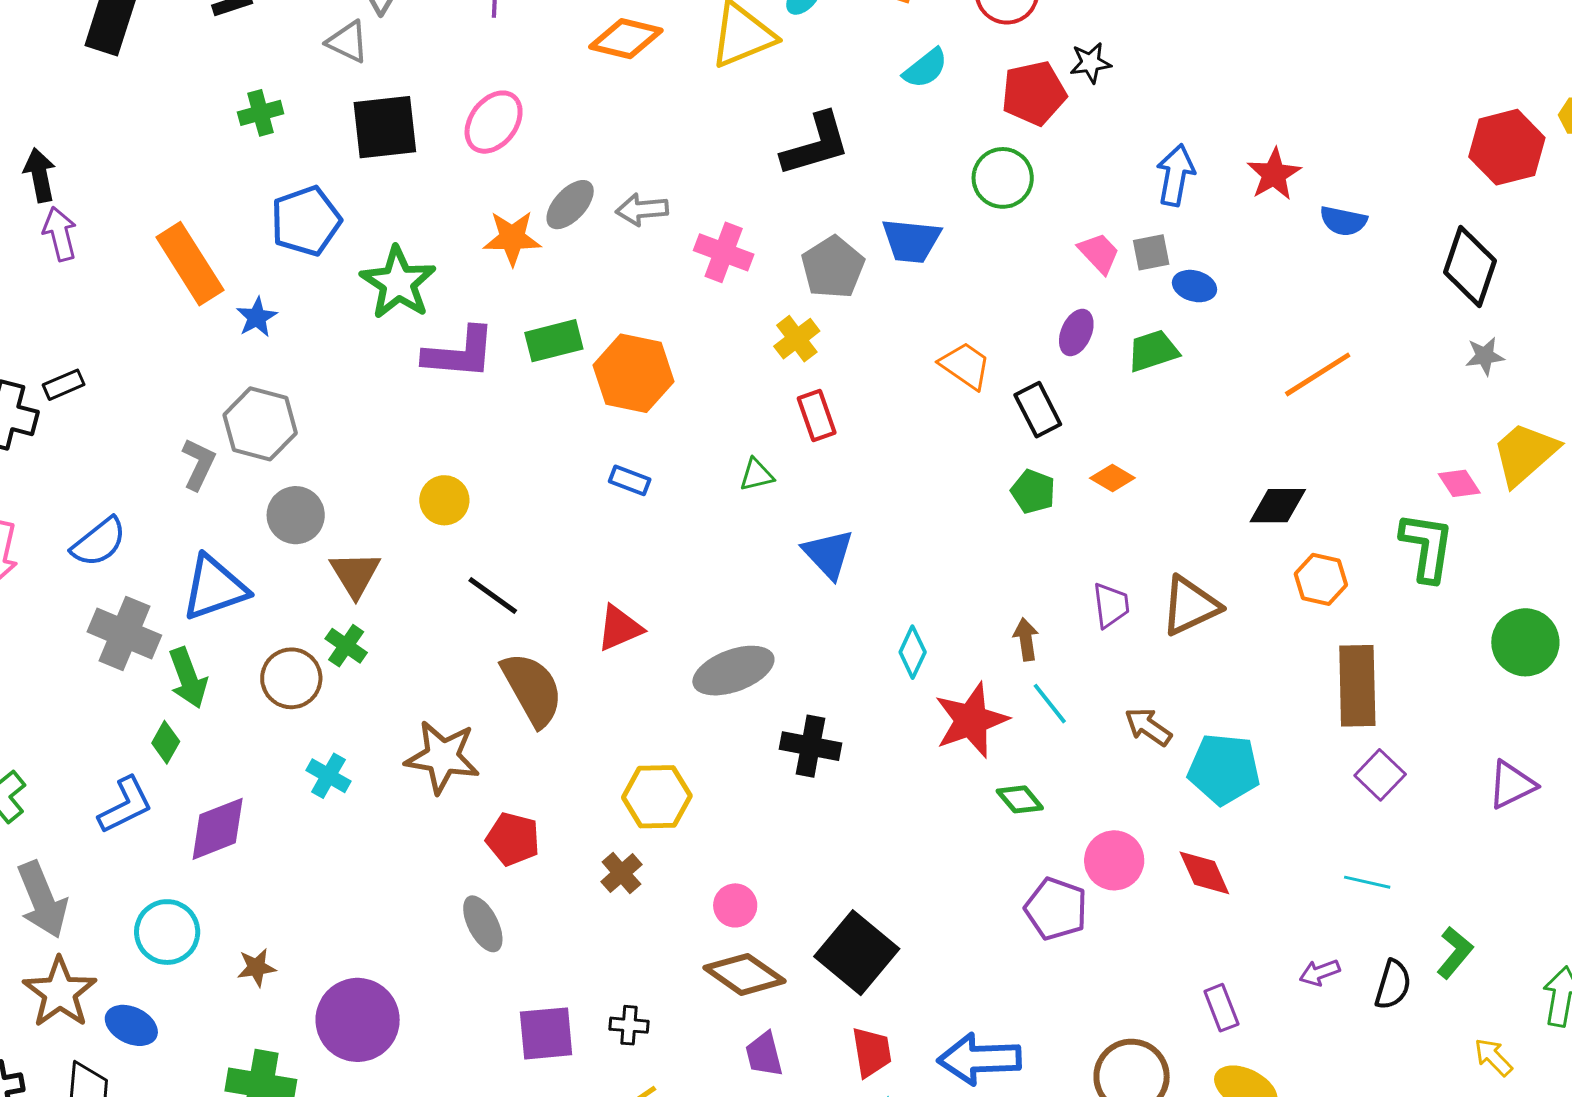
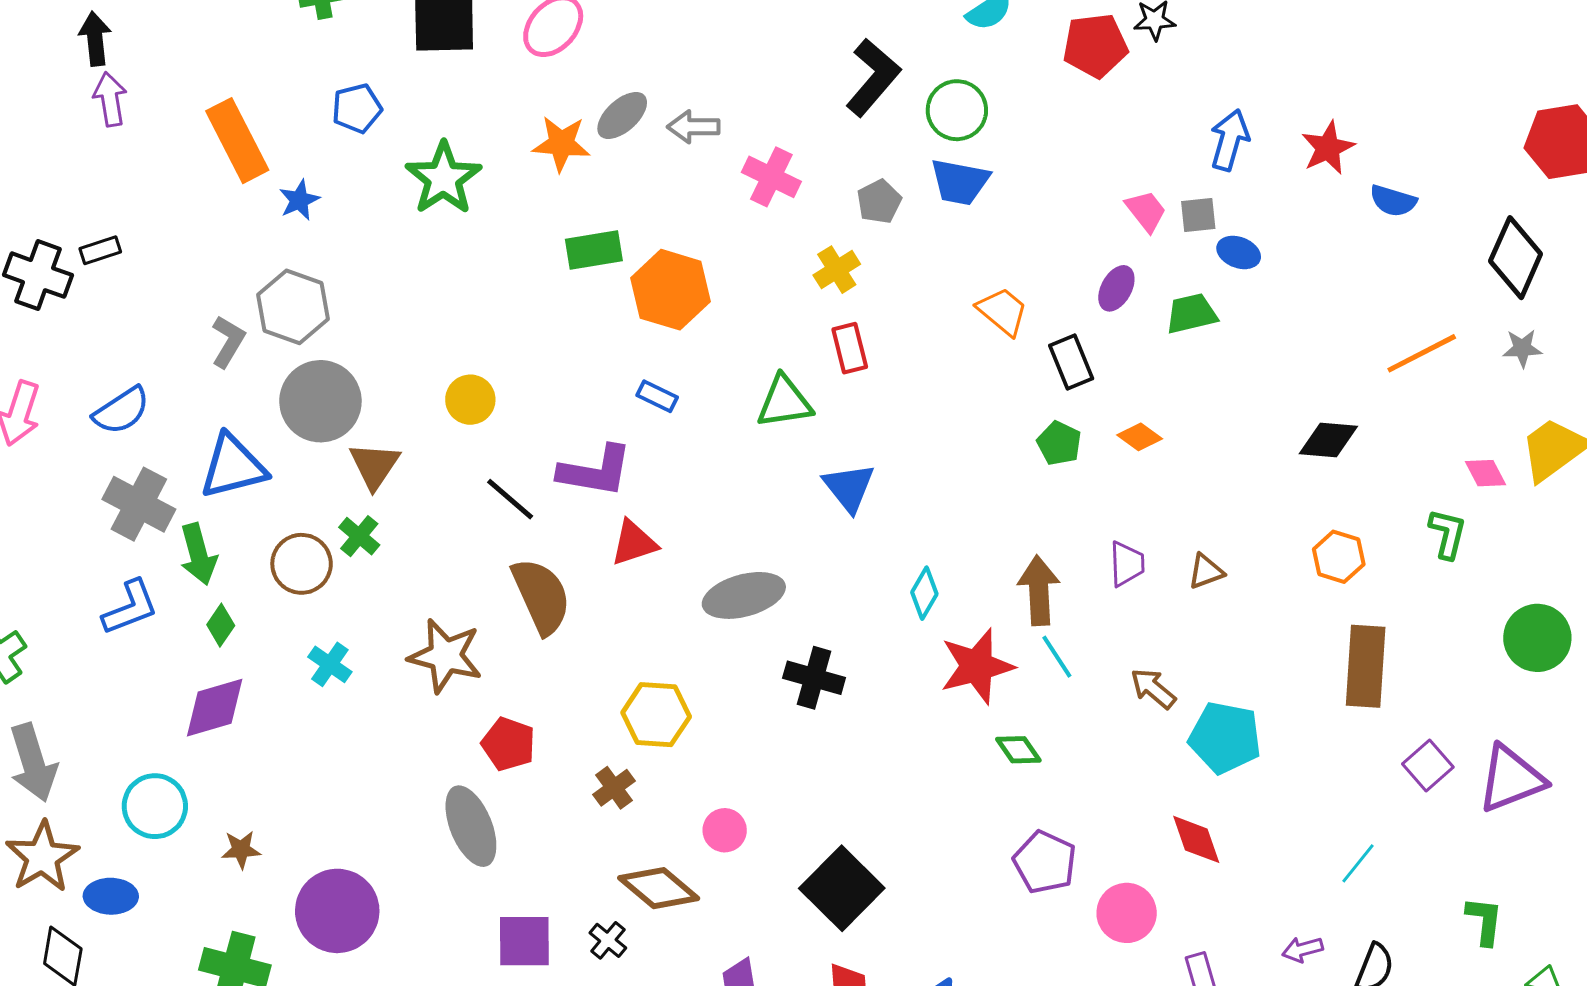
black L-shape: (816, 145) -> (873, 77), turned -38
green circle: (1003, 178) -> (957, 110), moved
blue pentagon: (306, 221) -> (357, 108), size x0.7
gray pentagon: (833, 267) -> (879, 202), size x0.7
purple L-shape: (460, 353) -> (595, 471), moved
orange line: (1318, 374) -> (1422, 353), moved
green triangle: (757, 475) -> (784, 402), size x1.6
black diamond: (1278, 506) -> (1328, 440), moved
gray circle: (296, 515) -> (320, 401), size x1.4
green L-shape: (1427, 547) -> (1447, 534), size x0.7
brown triangle: (1190, 606) -> (1206, 571), size x0.6
brown arrow: (1026, 639) -> (1039, 590), size x1.6
green diamond: (166, 742) -> (221, 625), moved
purple square: (1380, 775) -> (1428, 765), moved
purple triangle: (1512, 785) -> (1511, 779), size x1.4
blue L-shape: (125, 805) -> (130, 607), moved
pink circle: (1114, 860) -> (1127, 913), moved
cyan line: (1367, 882) -> (1358, 863), turned -69
gray ellipse: (483, 924) -> (471, 826), size x1.4
green L-shape: (1455, 953) -> (1484, 921), moved, turned -38
brown diamond: (745, 974) -> (659, 888), moved
blue ellipse: (131, 1025) -> (111, 896), turned -30
black cross: (629, 1025) -> (608, 940), turned 30

